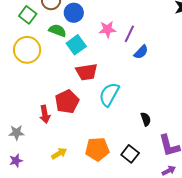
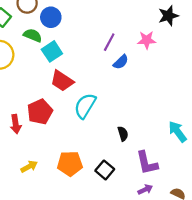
pink star: (107, 29) -> (147, 40), moved
red trapezoid: (87, 72) -> (62, 81), turned 40

